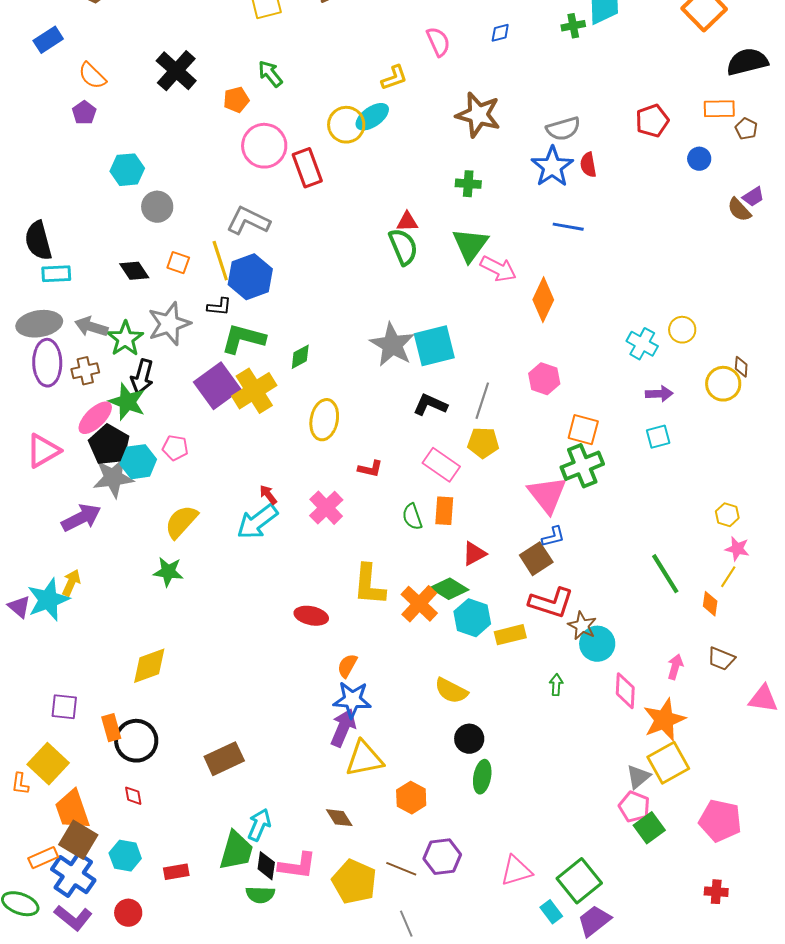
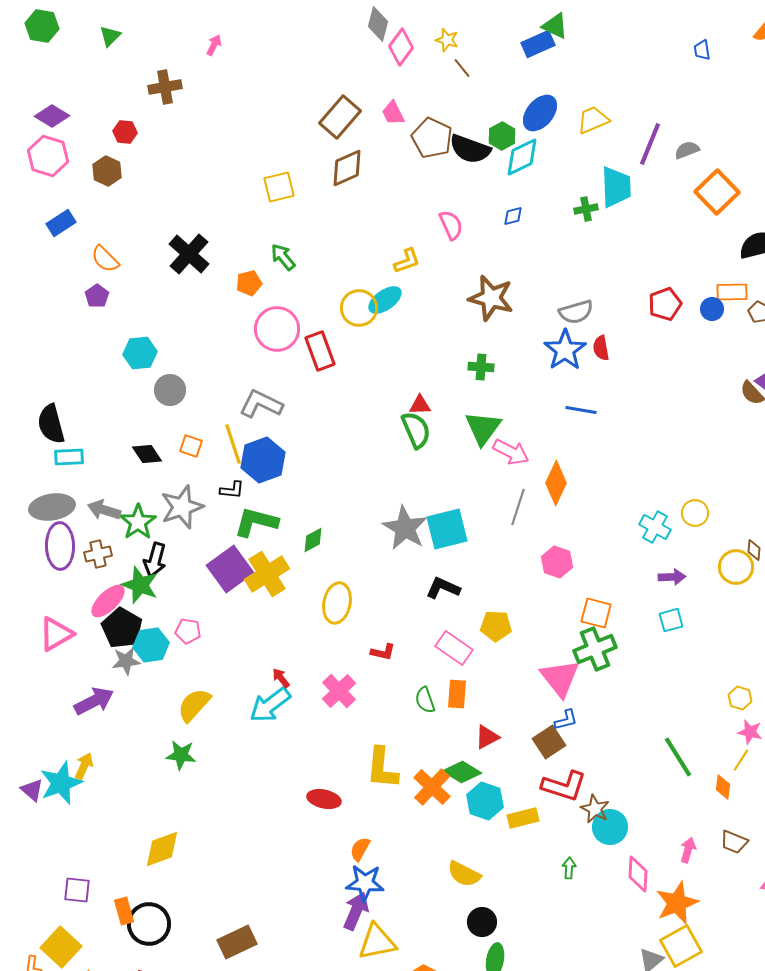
blue circle: (699, 159) -> (712, 309), moved
gray line: (482, 401) -> (518, 507), moved
gray star: (113, 478) -> (126, 661), size x0.7

